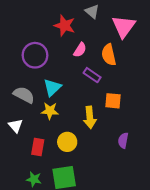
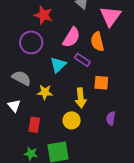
red star: (65, 26) -> (43, 15), moved
pink semicircle: (80, 50) -> (71, 37), size x1.5
cyan triangle: (52, 87) -> (58, 65), moved
yellow circle: (67, 142) -> (72, 120), moved

